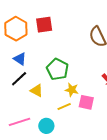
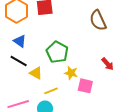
black line: (19, 79) -> (19, 61), turned 72
yellow line: (64, 107) -> (51, 91), moved

